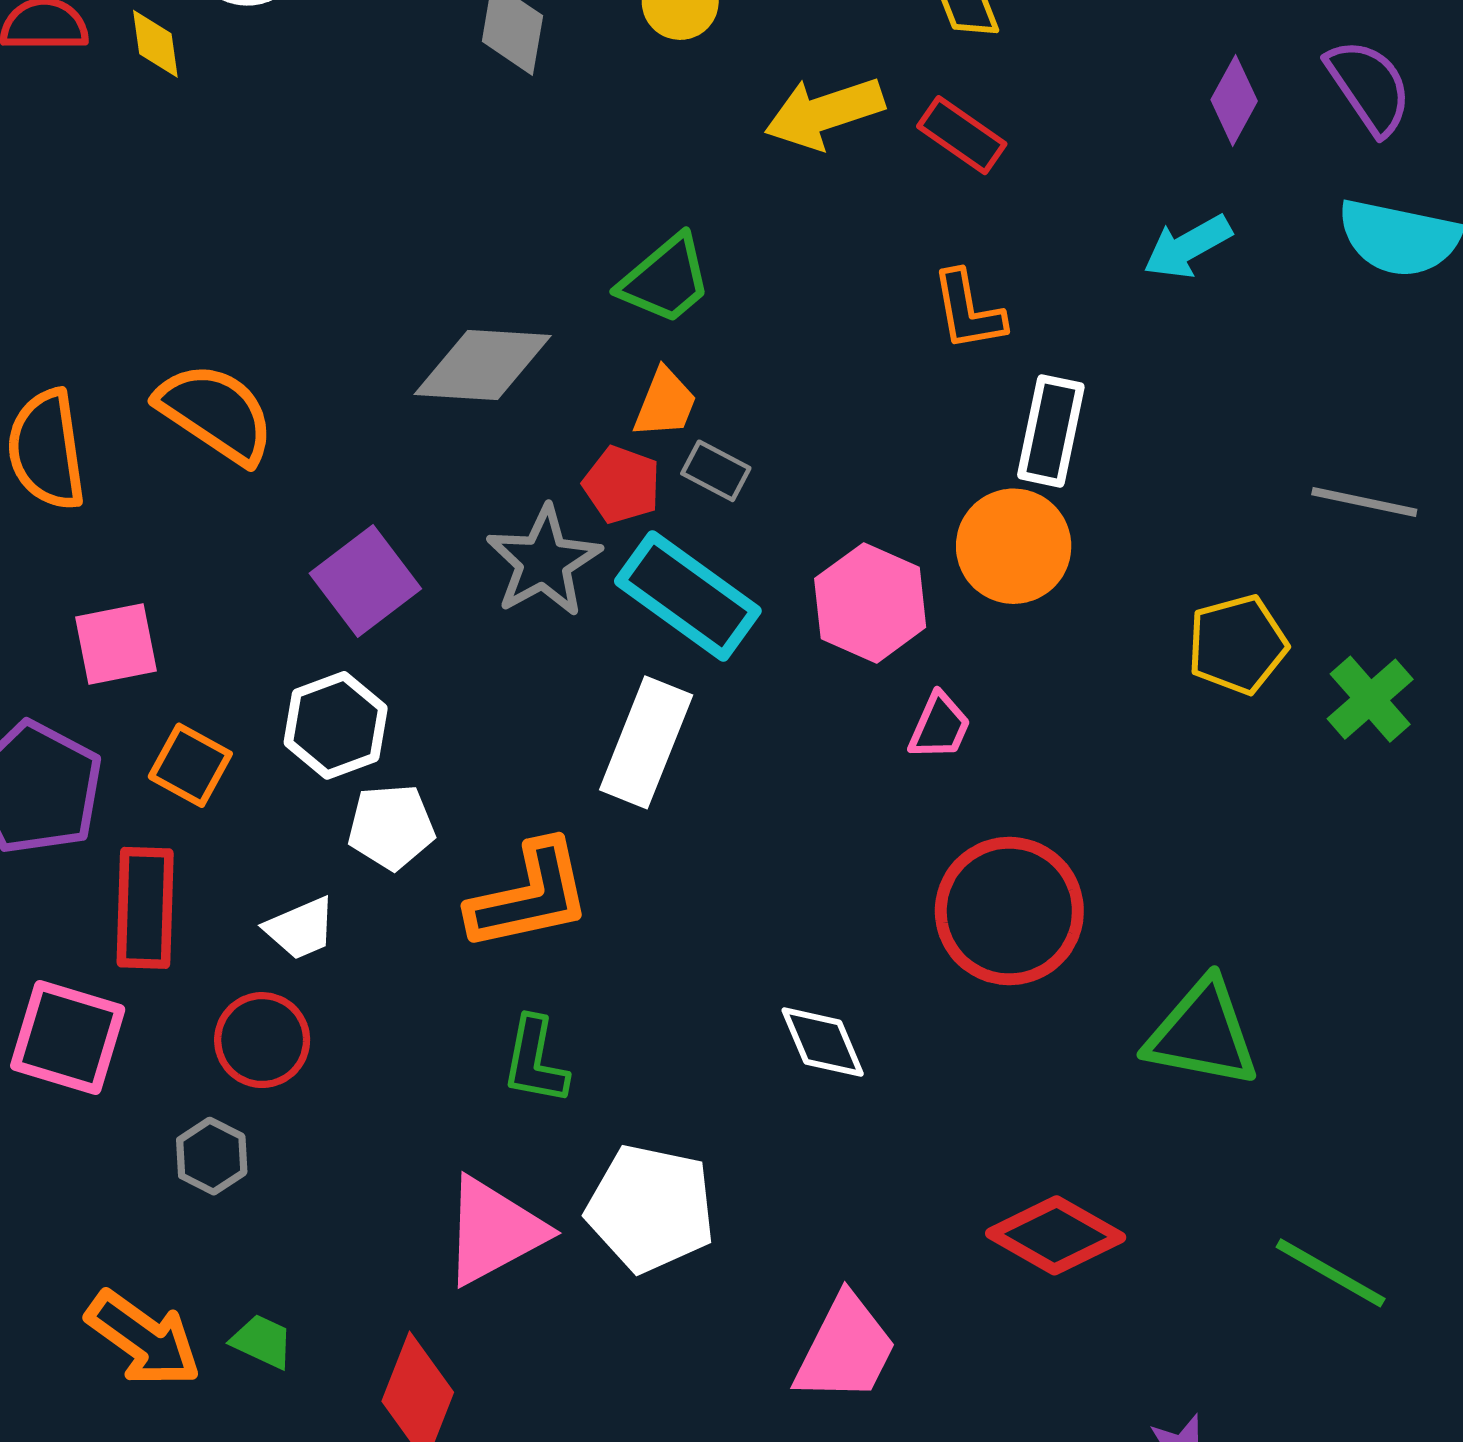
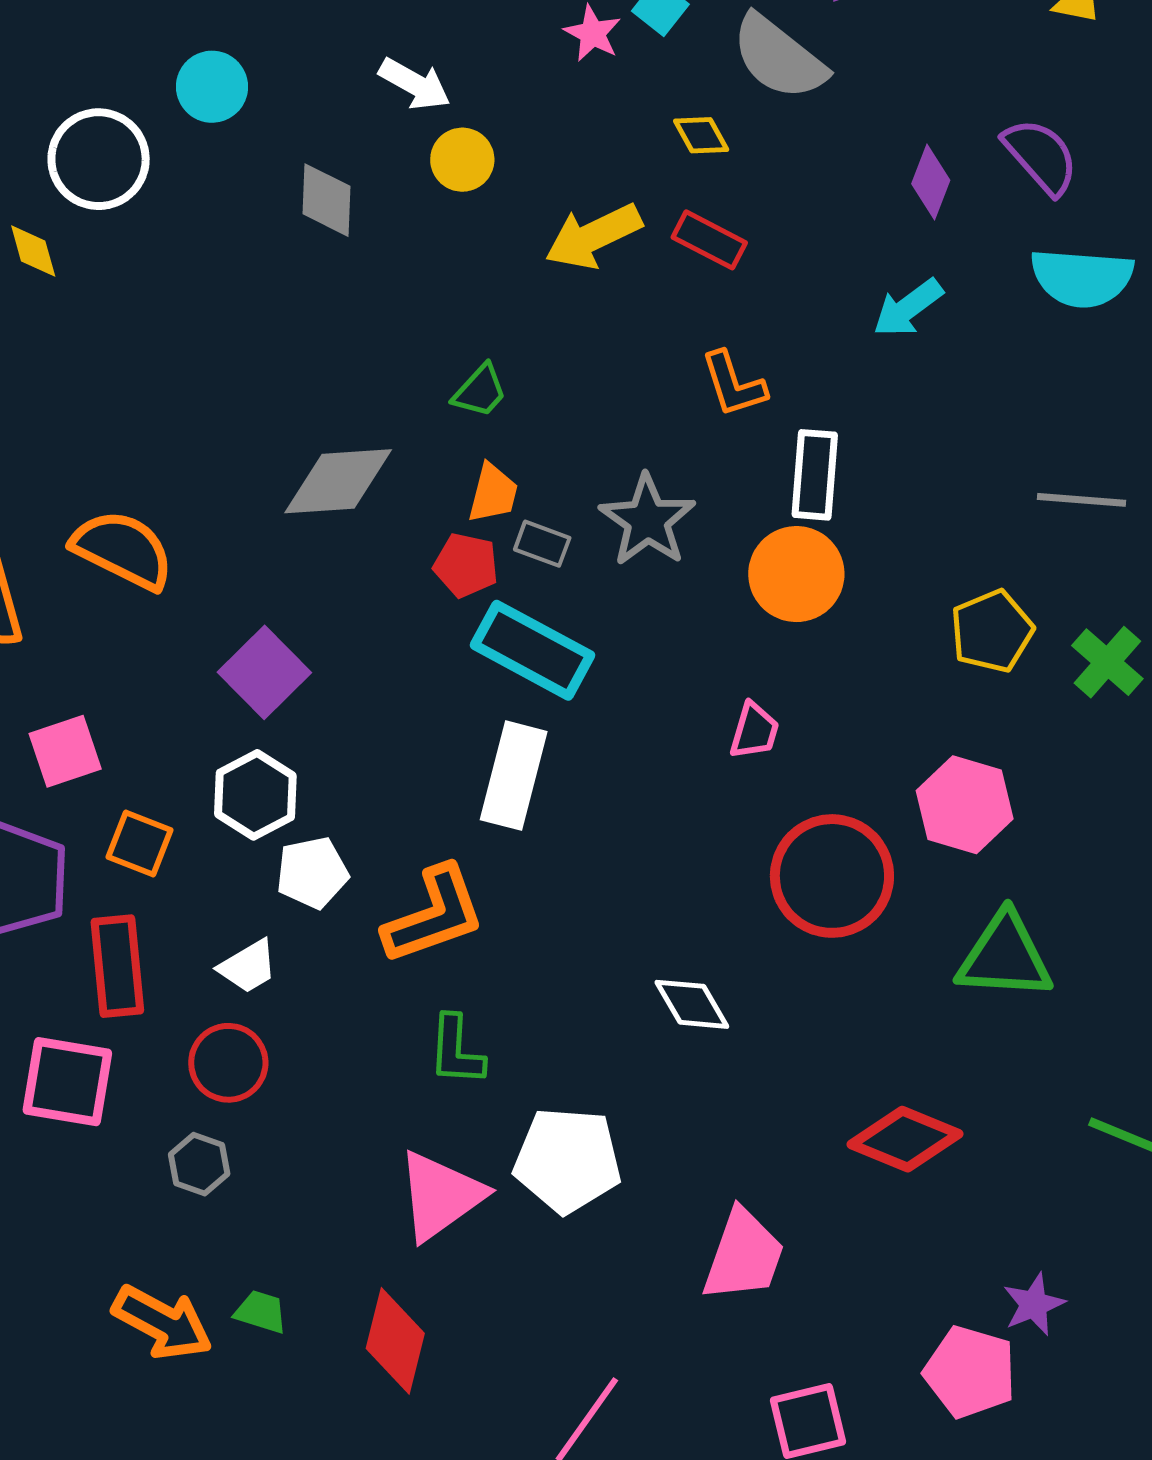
green trapezoid: (665, 280) -> (480, 391), size x0.7
gray star: (544, 561) -> (647, 520), moved
pink hexagon: (870, 603) -> (965, 805), moved

